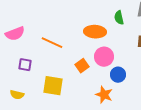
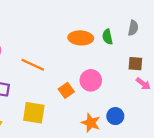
orange ellipse: (95, 32) -> (81, 38), moved
blue circle: (118, 75) -> (115, 116), moved

